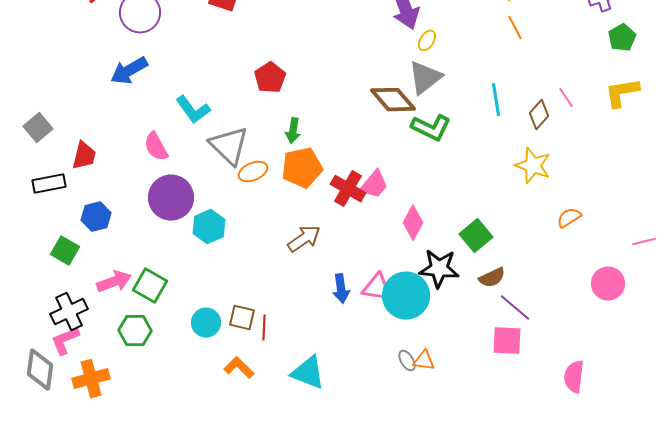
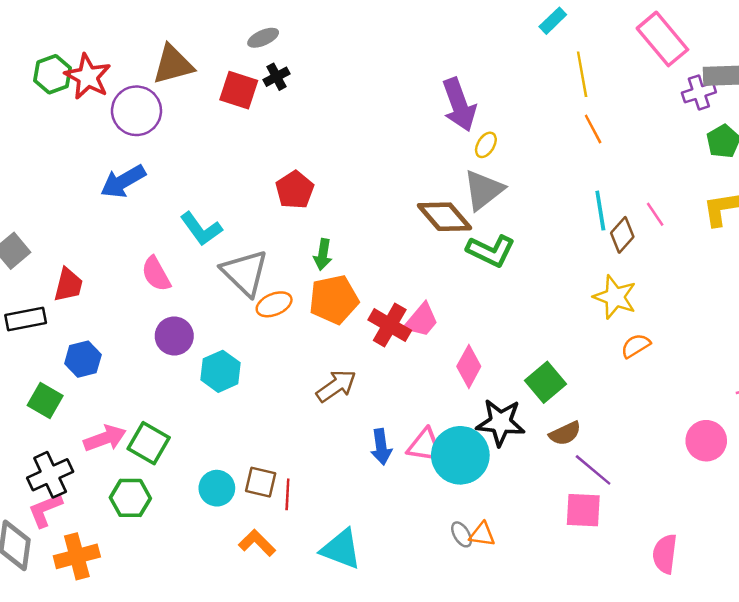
cyan line: (496, 100) -> (600, 211), moved
purple circle: (171, 198) -> (174, 336), size x0.7
orange semicircle: (569, 218) -> (636, 346), moved

